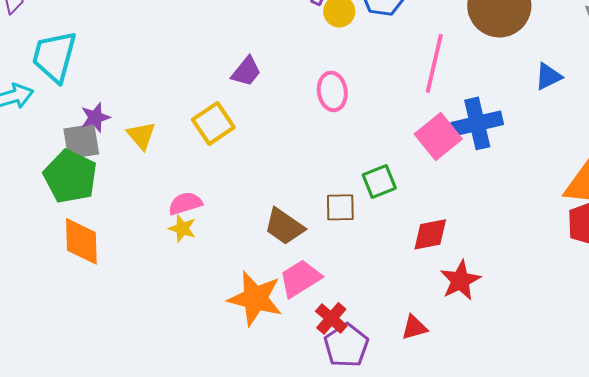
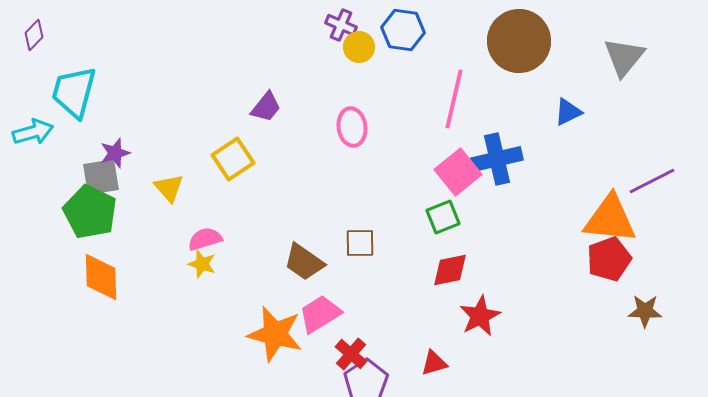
yellow triangle: (141, 135) -> (169, 188), moved
green square: (379, 181) -> (443, 217), moved

